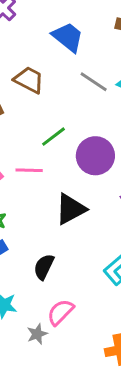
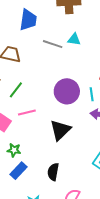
blue trapezoid: (68, 37) -> (28, 20), turned 75
green line: (54, 137) -> (16, 90), moved

